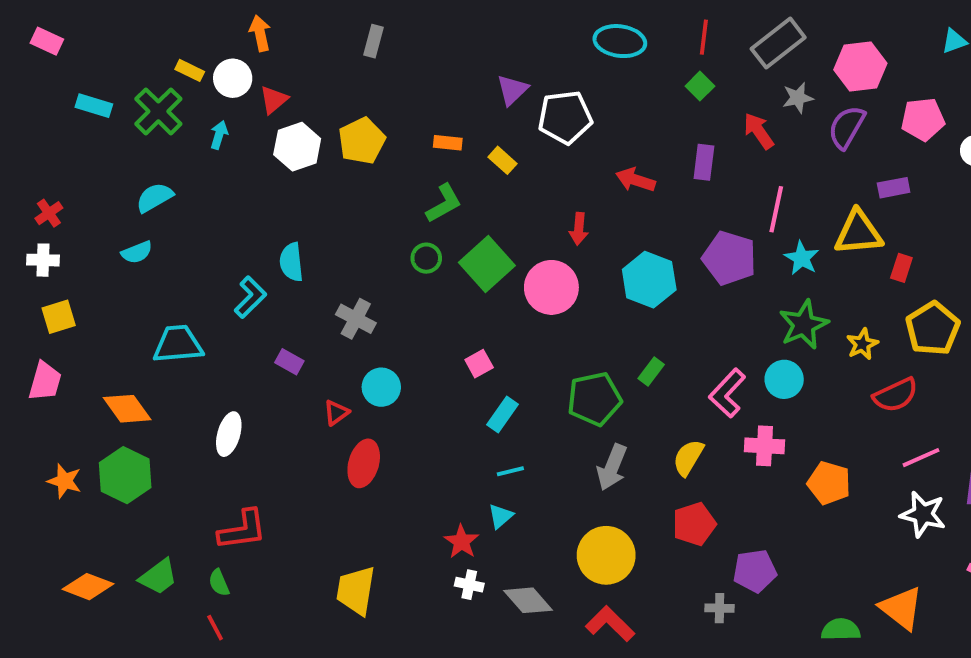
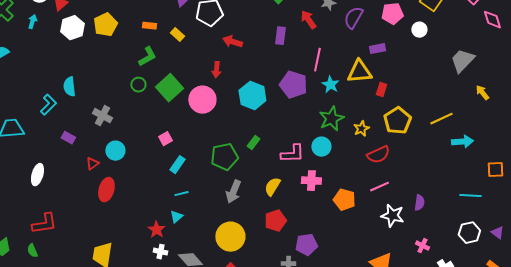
red arrow: (635, 180) -> (232, 42), moved
pink L-shape: (727, 393) -> (292, 154), turned -135
pink line: (921, 458) -> (379, 187), moved

